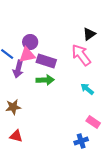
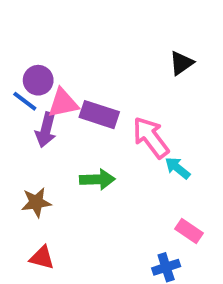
purple circle: (30, 42) -> (38, 80), moved
pink arrow: (81, 55) -> (151, 137), moved
green arrow: (45, 80) -> (97, 179), moved

